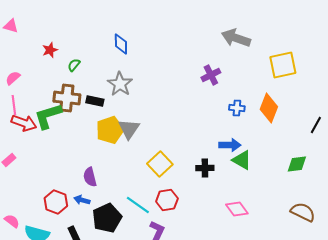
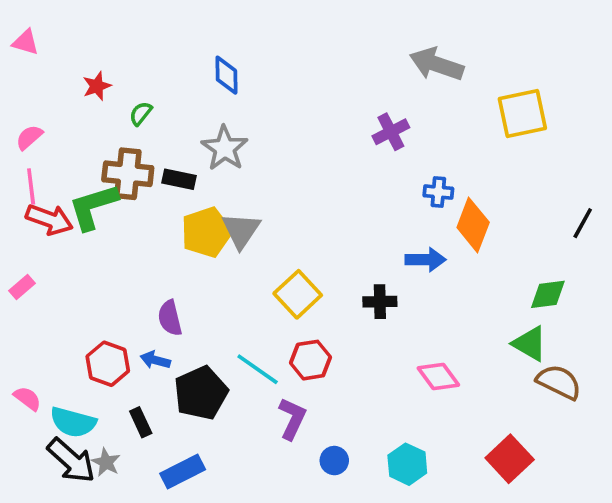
orange diamond: (269, 108) -> (473, 225), moved
green triangle: (242, 160) -> (530, 344), moved

